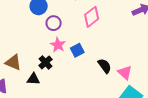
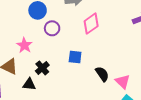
pink star: (58, 45) -> (24, 45), moved
blue square: (77, 50) -> (75, 57), turned 32

